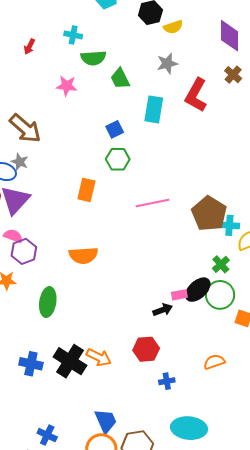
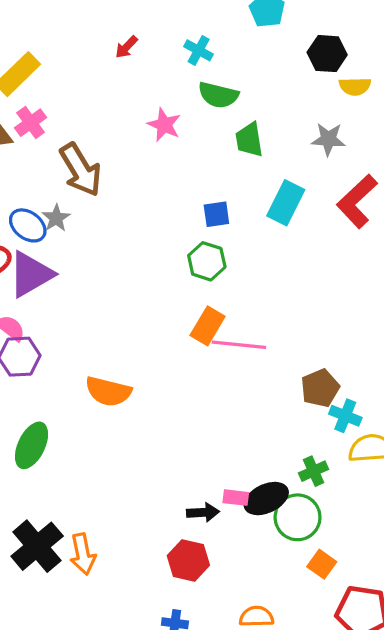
orange rectangle: (86, 190) -> (208, 326), moved
brown pentagon: (209, 214) -> (320, 388), size x0.7
red hexagon: (146, 349) -> (188, 560), moved
orange arrow: (99, 357) -> (83, 554), turned 35

